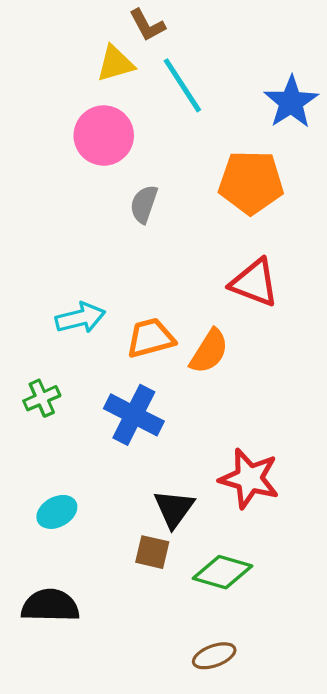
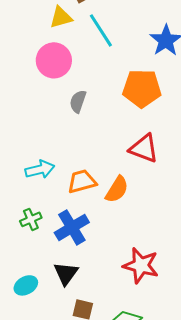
green cross: (42, 398) -> (31, 219), moved
blue cross: (134, 415) -> (72, 227), turned 32
black triangle: (174, 509) -> (66, 273), moved

